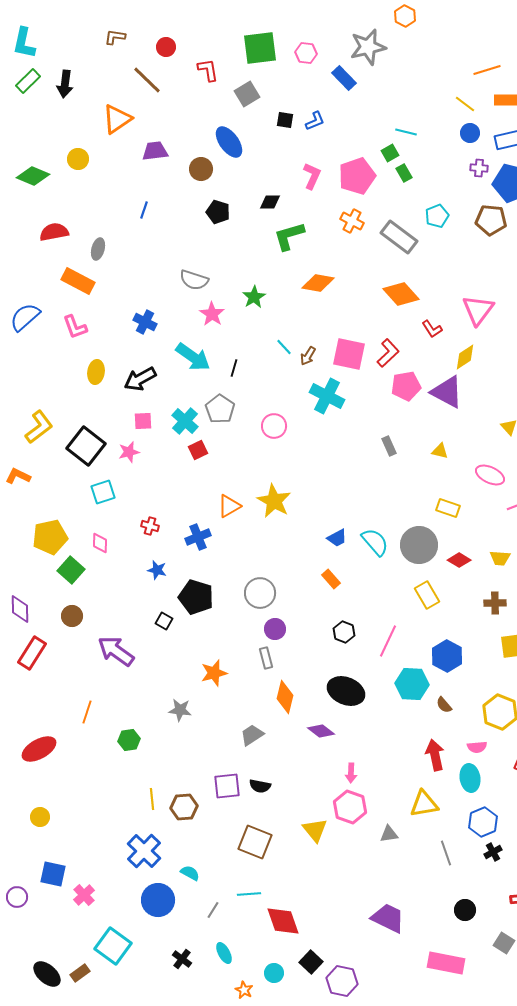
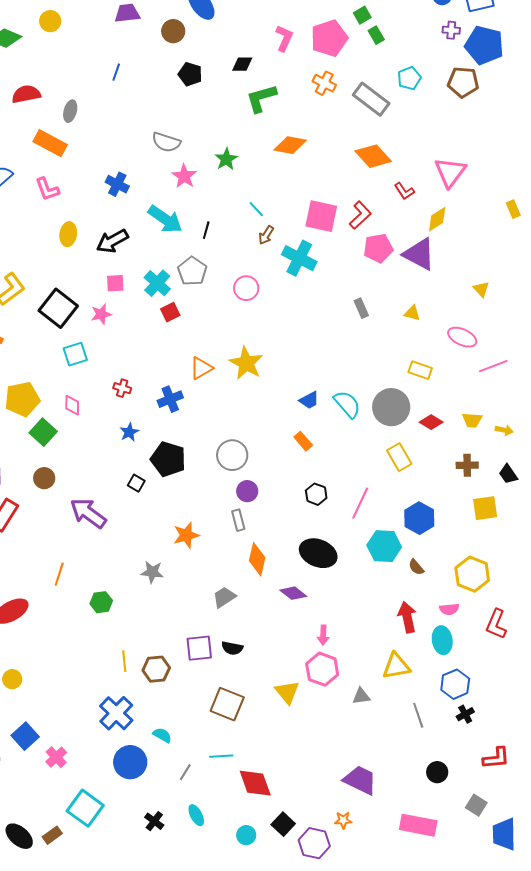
brown arrow: (308, 356) -> (266, 235), moved
blue star: (157, 570) -> (129, 432), turned 30
blue square: (53, 874) -> (25, 736), turned 36
orange star: (244, 990) -> (343, 820), moved, turned -30

